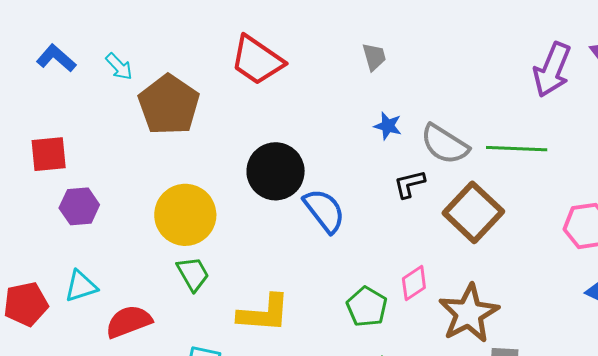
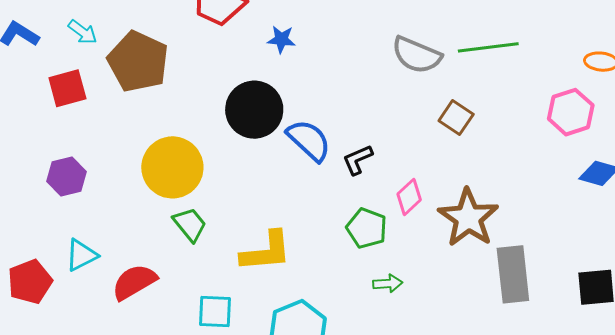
blue star: (388, 126) -> (281, 39), moved
red square: (49, 154) -> (67, 88), moved
black L-shape: (409, 184) -> (358, 160), moved
brown square: (473, 212) -> (456, 117), size x0.6

